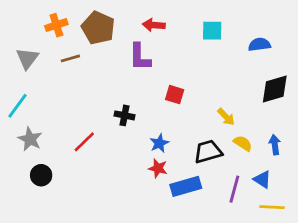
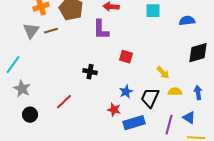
gray triangle: (27, 58) -> (31, 31), moved
red line: (84, 142) -> (64, 102), moved
blue star: (159, 143) -> (126, 92), moved
yellow semicircle: (243, 143) -> (175, 92), turned -32
black trapezoid: (208, 152) -> (150, 98), turned -50

